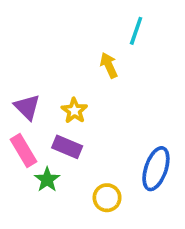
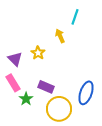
yellow star: (74, 111) -> (38, 53), moved
purple rectangle: (67, 147) -> (46, 87), moved
yellow circle: (107, 198) -> (59, 109), size x1.6

